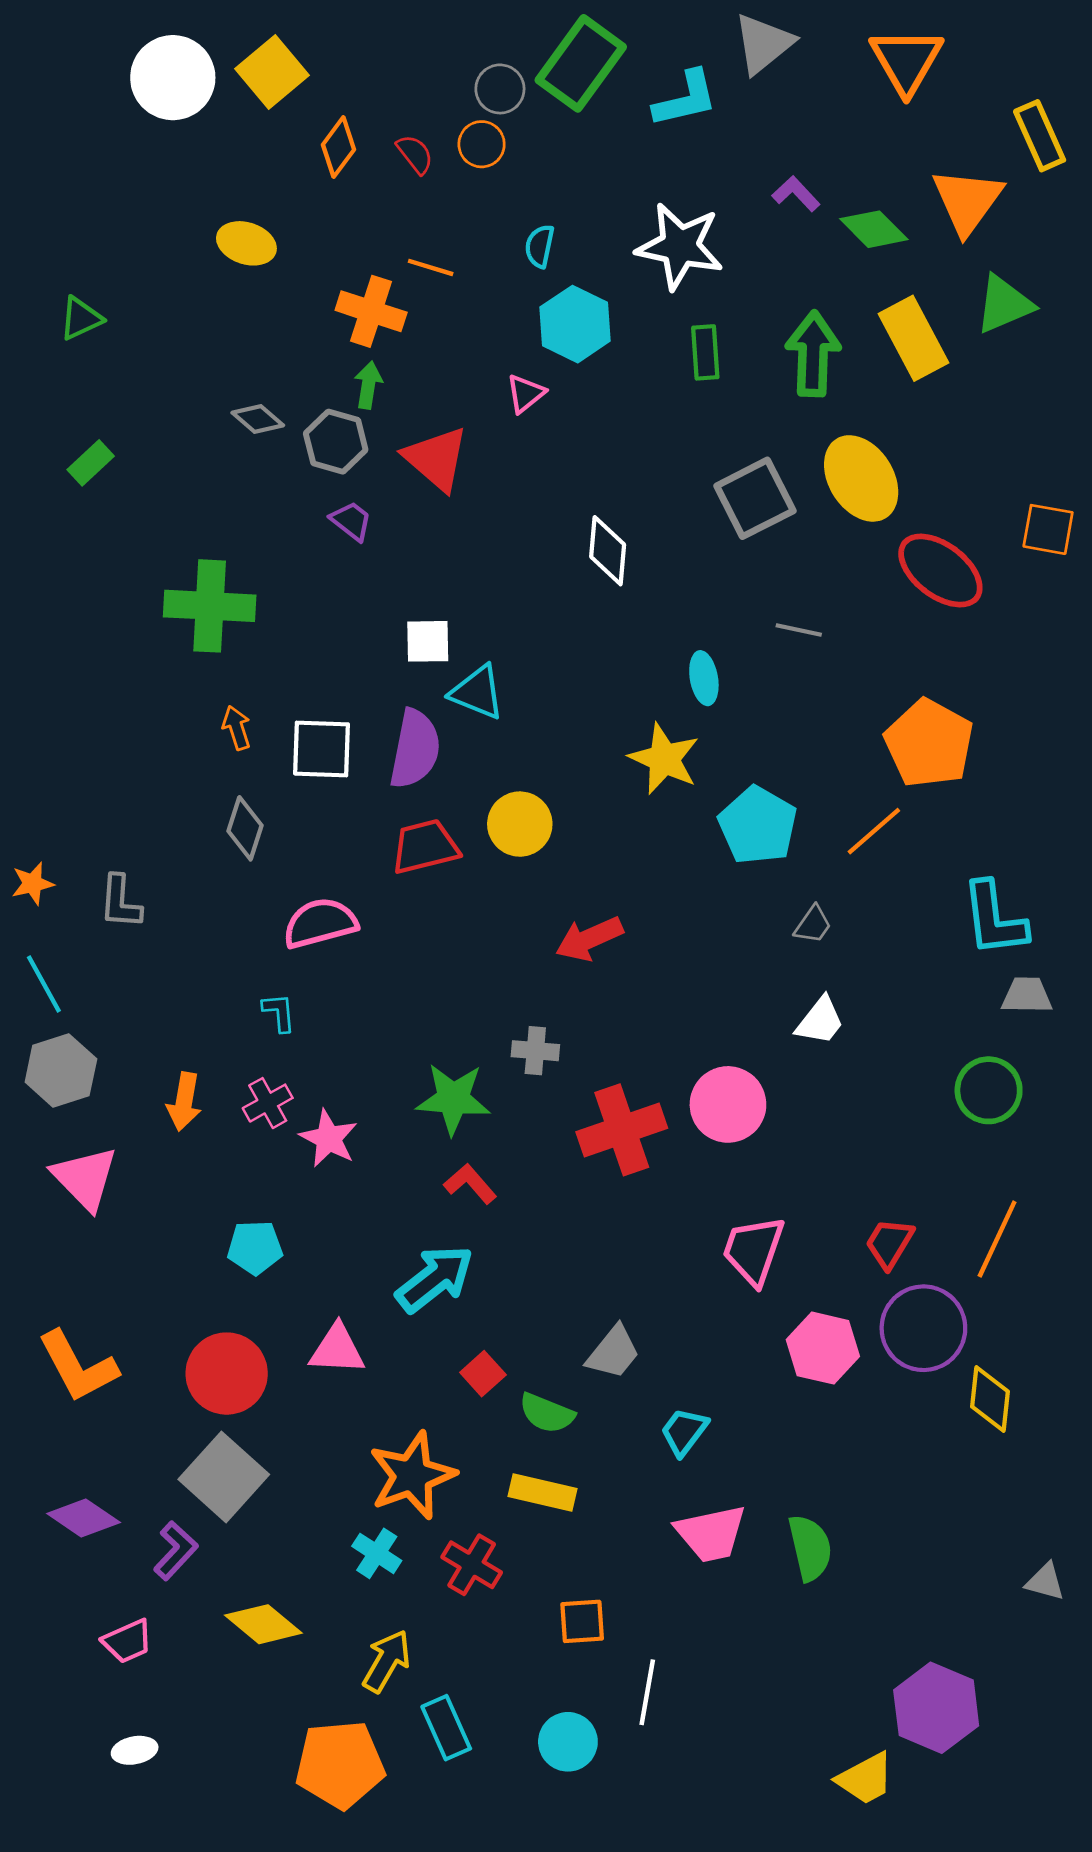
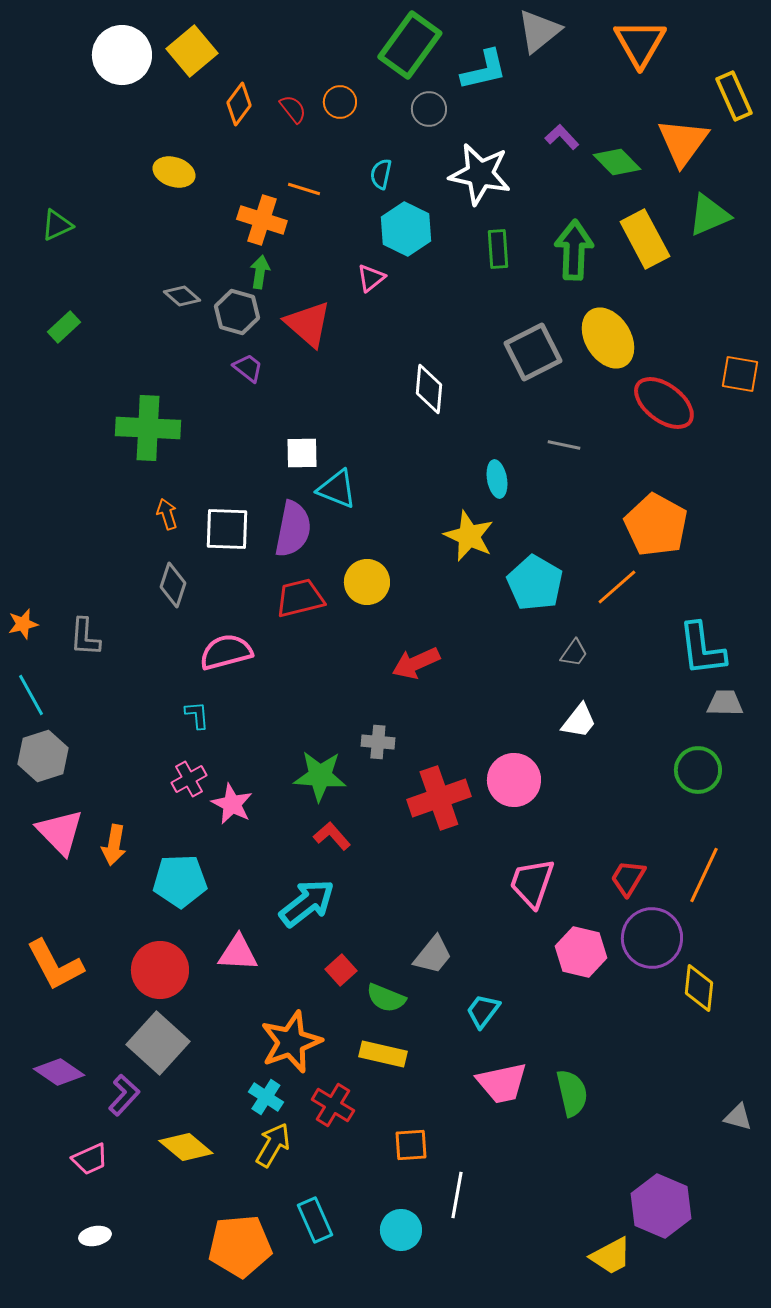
gray circle: (500, 89) -> (429, 109), moved
orange arrow: (184, 1102) -> (114, 845), moved
cyan pentagon: (255, 1248) -> (180, 881), size x1.4
yellow arrow: (387, 1661) -> (273, 1145), moved

